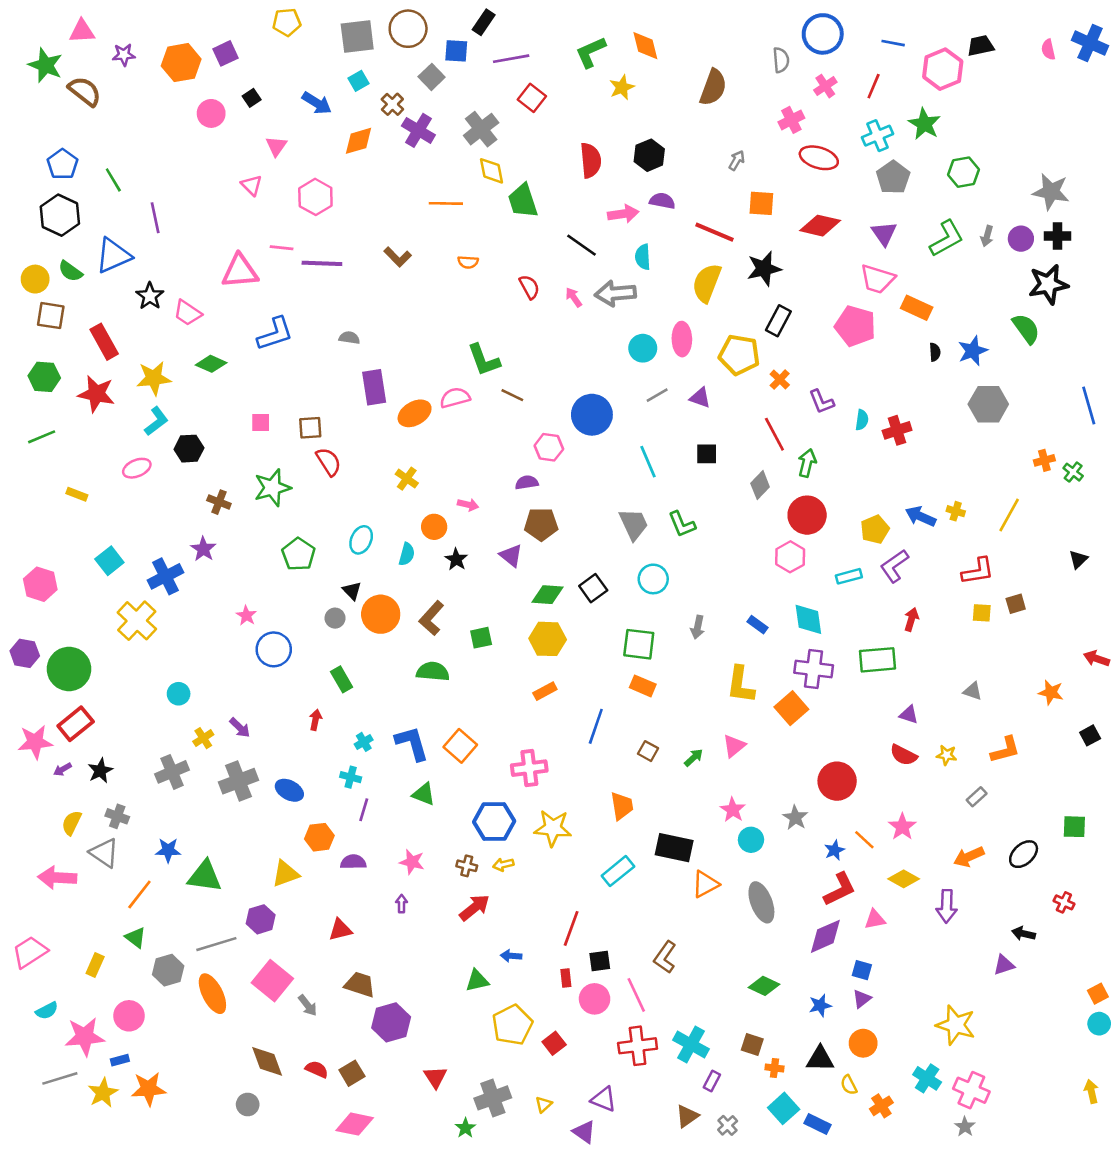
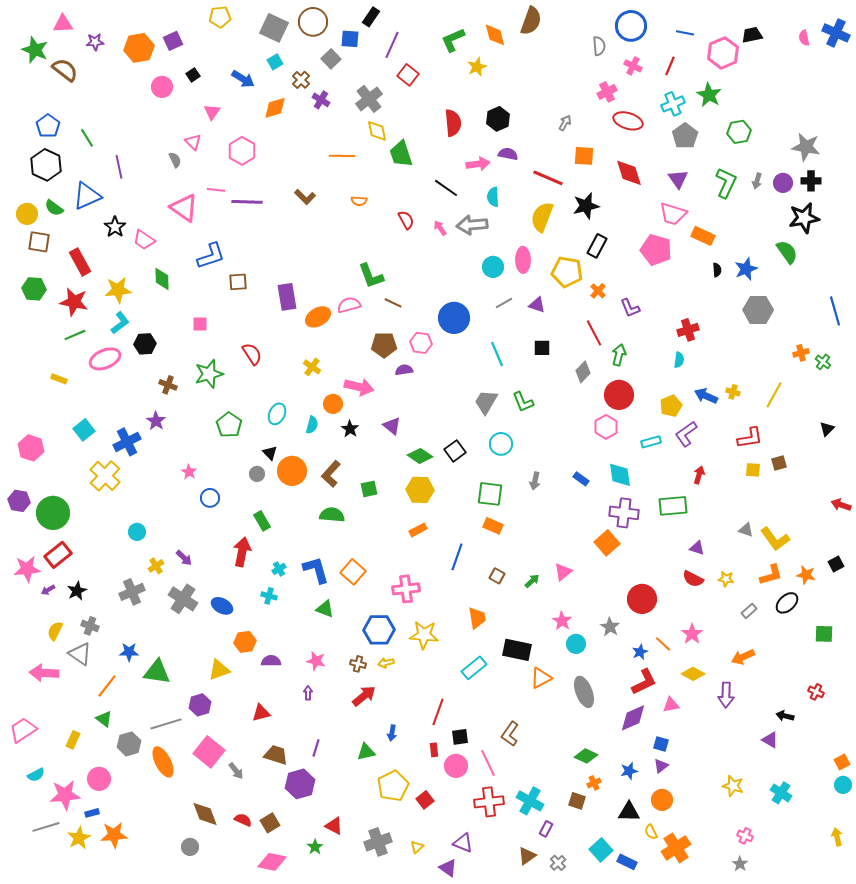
gray square: (357, 37) -> (274, 28), turned 32
purple line: (511, 59) -> (392, 45), turned -56
pink cross: (825, 86) -> (633, 66), turned -30
brown semicircle: (713, 87) -> (531, 21), moved
purple cross: (418, 130) -> (321, 100), size x0.7
red diamond: (820, 226) -> (629, 173), turned 60
green L-shape: (947, 239) -> (726, 183), turned -36
pink triangle: (240, 271) -> (184, 208), turned 40
gray semicircle: (349, 338) -> (175, 160), moved, turned 56
green diamond: (211, 364) -> (162, 279), turned 65
cyan semicircle: (862, 420) -> (679, 360), moved
brown square: (310, 428) -> (238, 282), moved
green line: (42, 437) -> (75, 335), moved
pink ellipse: (137, 468) -> (105, 359), size x1.4
pink arrow: (468, 505) -> (359, 387), size x1.8
brown pentagon: (541, 524) -> (384, 345), moved
gray trapezoid: (634, 524) -> (486, 402), turned -124
green diamond: (548, 595) -> (420, 456), turned 30
blue circle: (274, 649) -> (210, 498), size x0.7
yellow L-shape: (741, 685) -> (775, 539), moved, turned -44
orange star: (1051, 692) -> (806, 575), moved
red arrow: (315, 720) -> (242, 552), size x1.8
gray cross: (239, 781) -> (183, 599), turned -36
purple line: (364, 810) -> (316, 748), moved
black ellipse: (1024, 854) -> (787, 603), moved
blue arrow: (511, 956) -> (392, 733), turned -84
purple triangle: (1004, 965) -> (770, 740), turned 48
yellow star: (956, 1025) -> (733, 786), size x0.7
orange cross: (774, 1068) -> (594, 783), moved, turned -32
red triangle: (435, 1077) -> (334, 826), turned -30
cyan cross: (927, 1078) -> (781, 793), moved
pink cross: (971, 1090) -> (745, 836), size x0.6
orange cross: (881, 1106) -> (676, 848), size x1.6
green star: (465, 1128) -> (315, 847), moved

